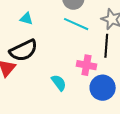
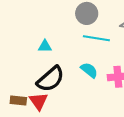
cyan semicircle: (59, 83) -> (89, 70), moved

